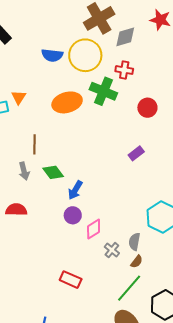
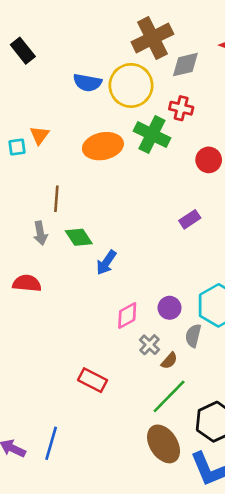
purple circle: (73, 215) -> (170, 308), moved
gray semicircle: (134, 242) -> (193, 336), moved
brown semicircle: (137, 262) -> (169, 361), moved

